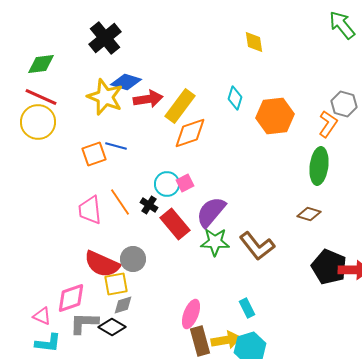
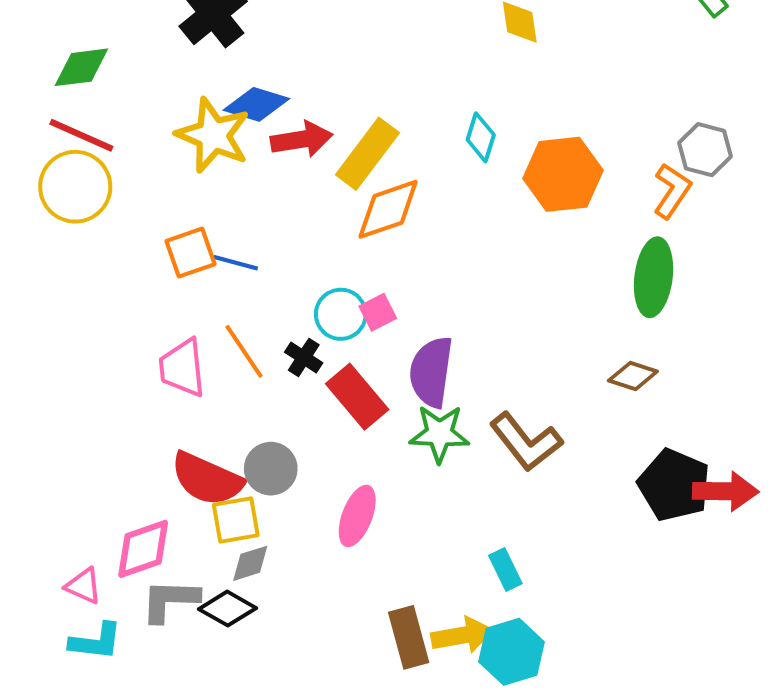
blue line: (116, 146) -> (236, 263), moved
purple semicircle: (211, 212) -> (431, 372), turned -32
pink ellipse: (191, 314) -> (357, 516), moved

